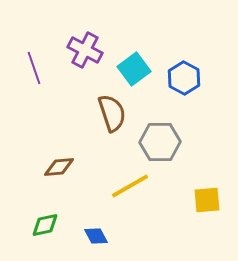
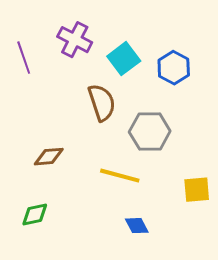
yellow line: (130, 186) -> (120, 176), turned 45
blue diamond: (96, 236) -> (137, 226), moved

